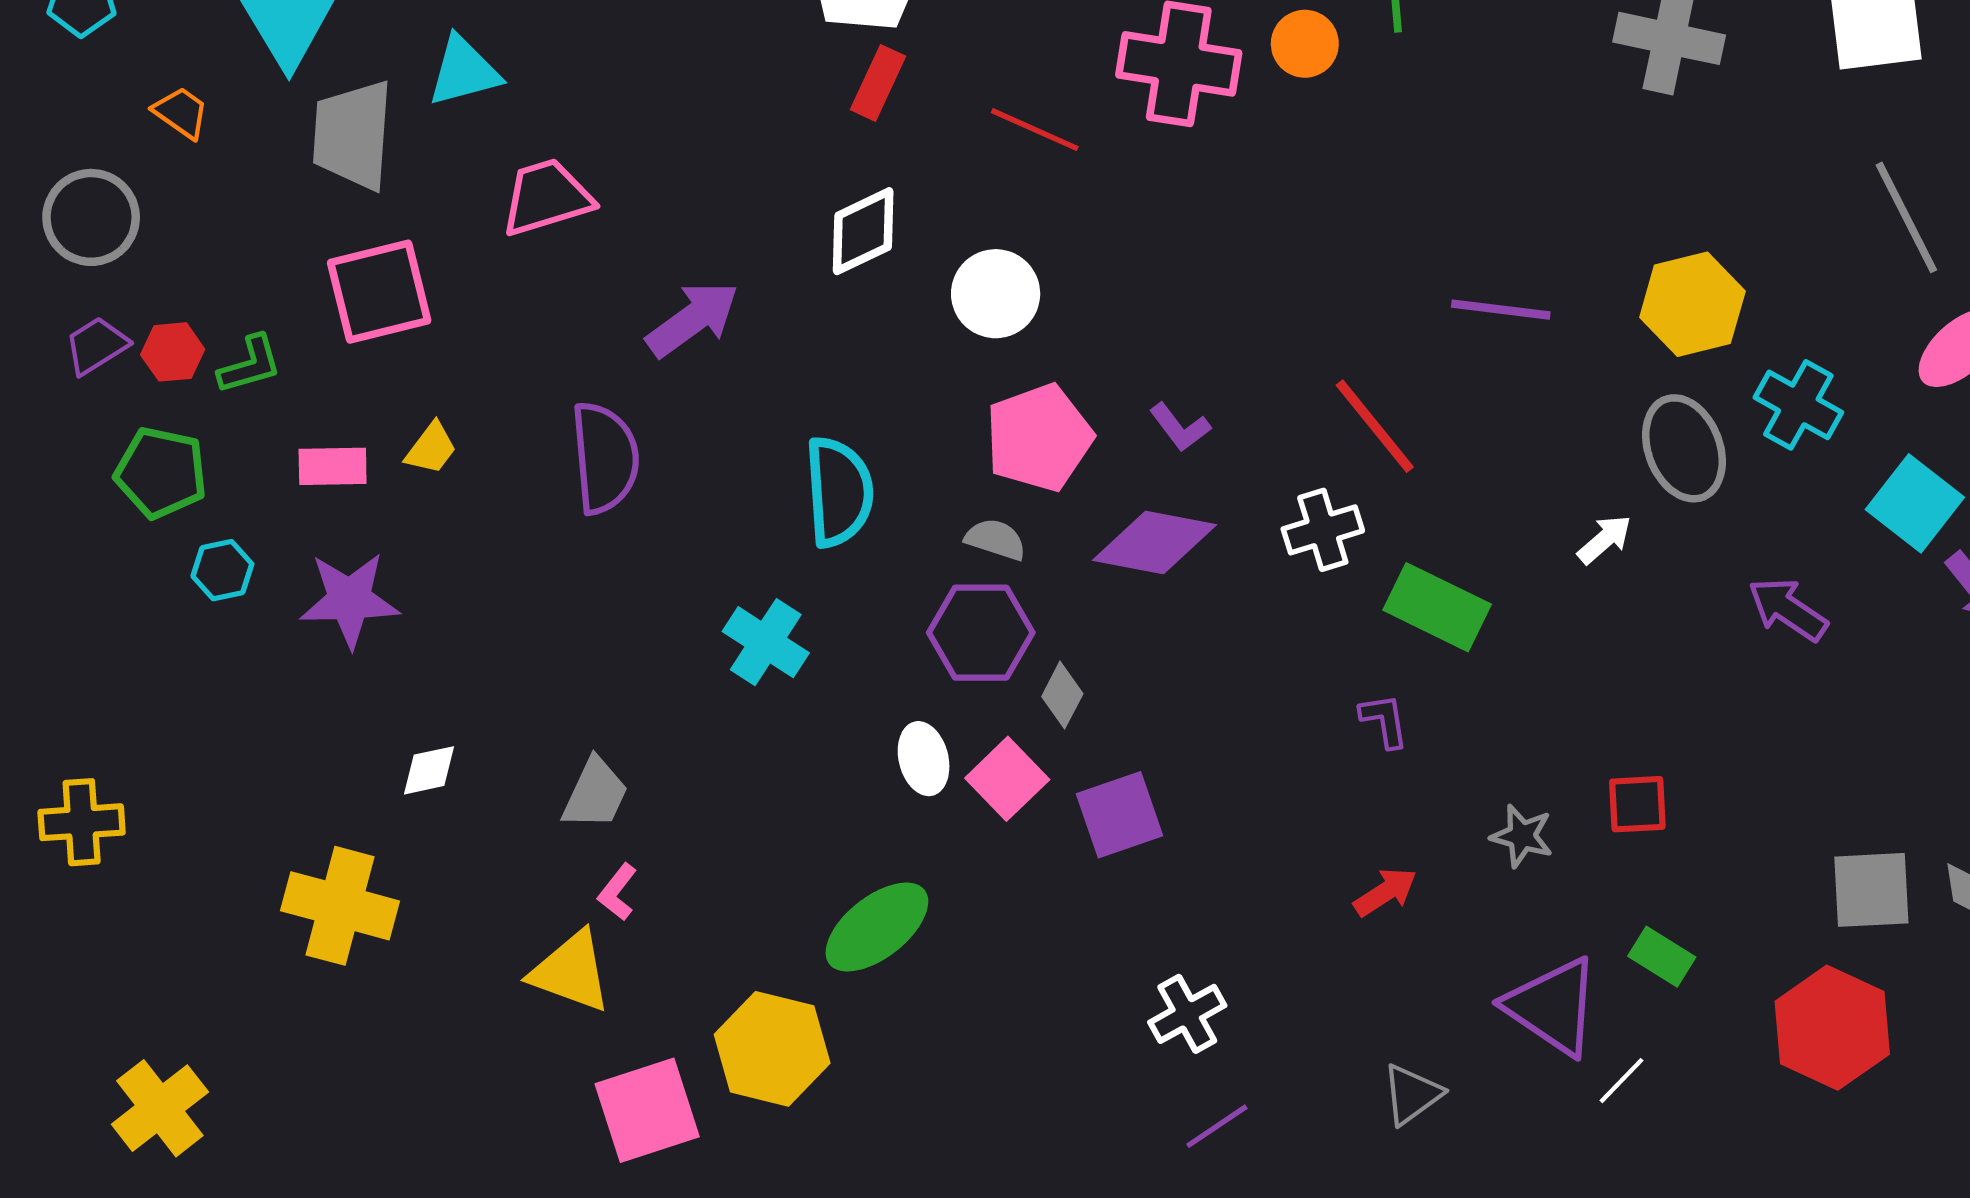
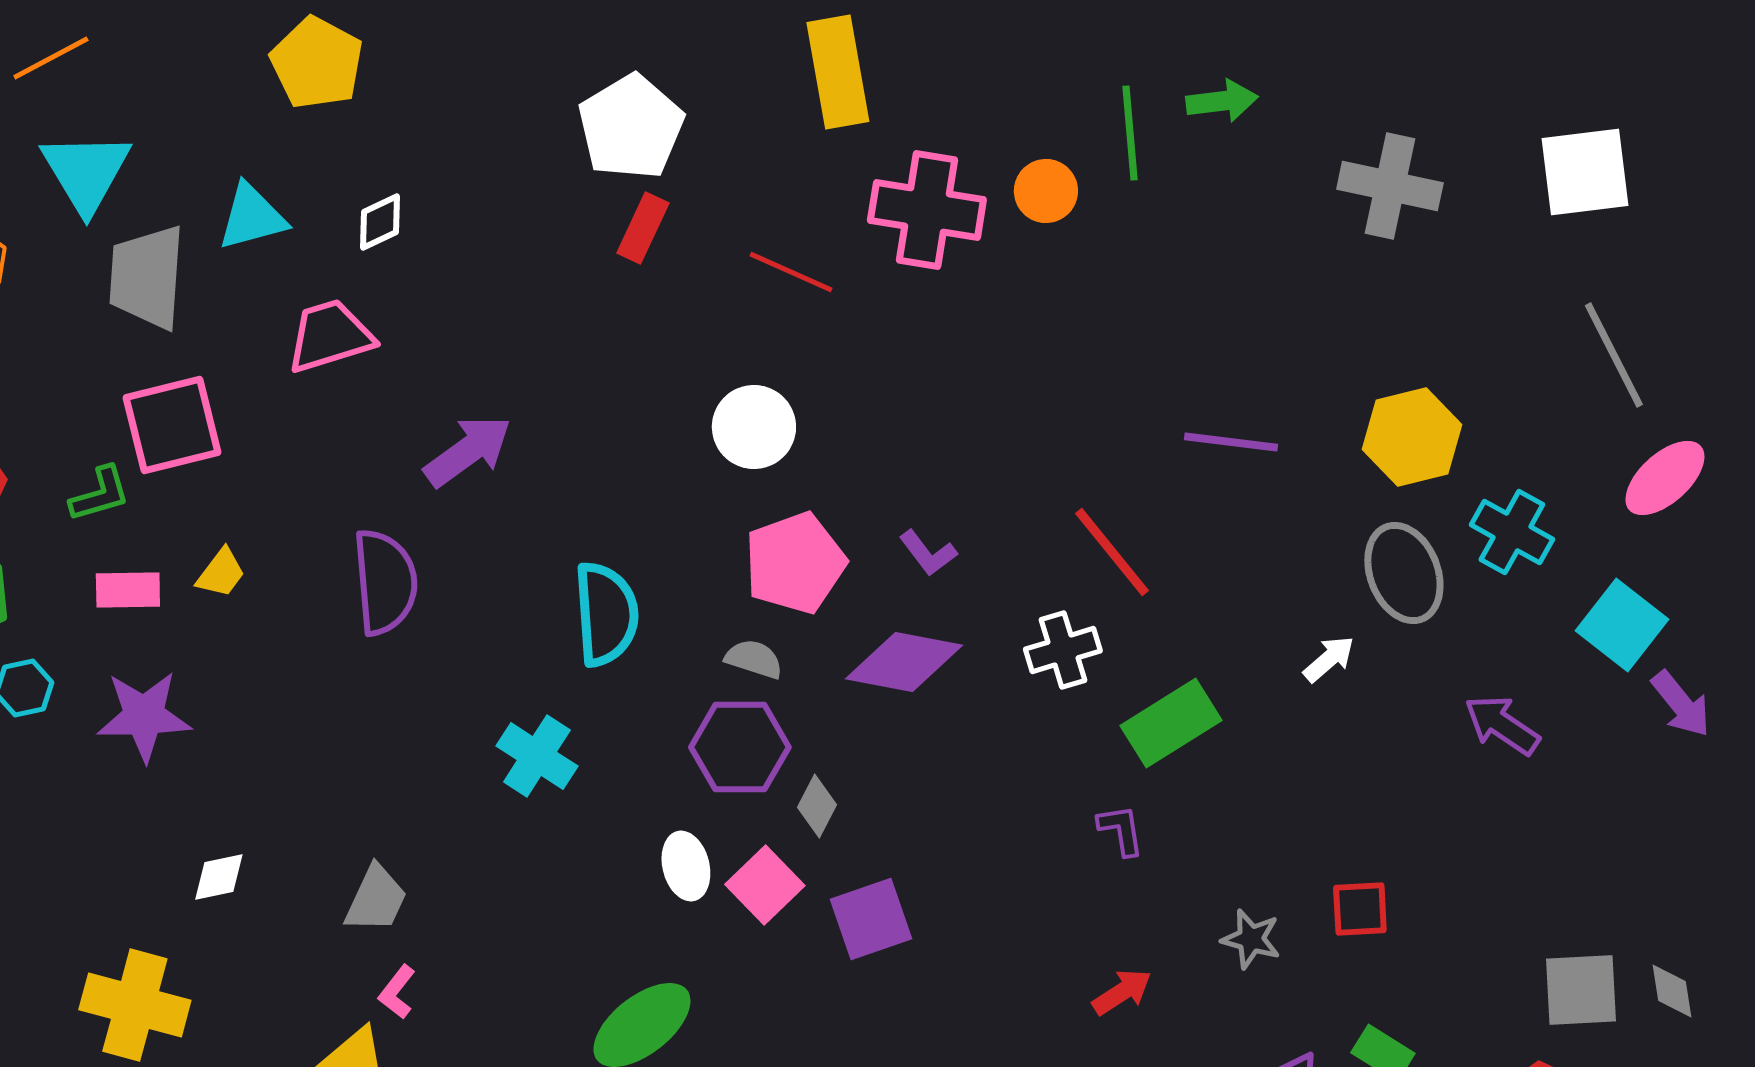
white diamond: (863, 231) -> (380, 222), moved, size x0.7
green L-shape: (250, 365) -> (100, 494), moved
green rectangle: (1437, 607) -> (1171, 723), turned -58

